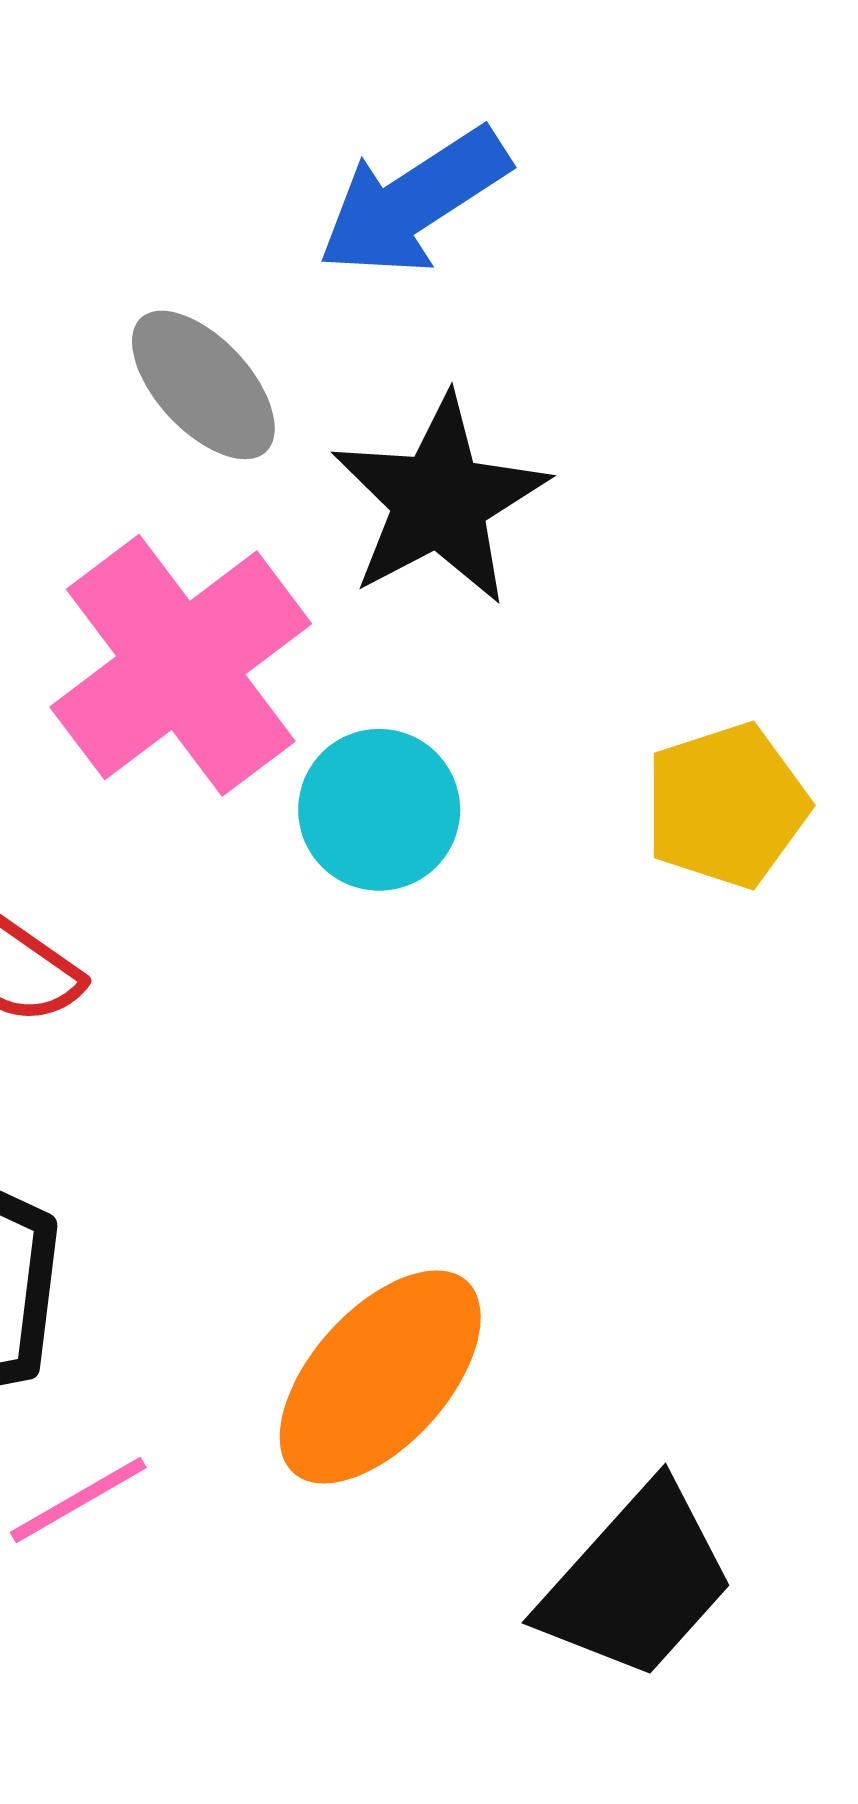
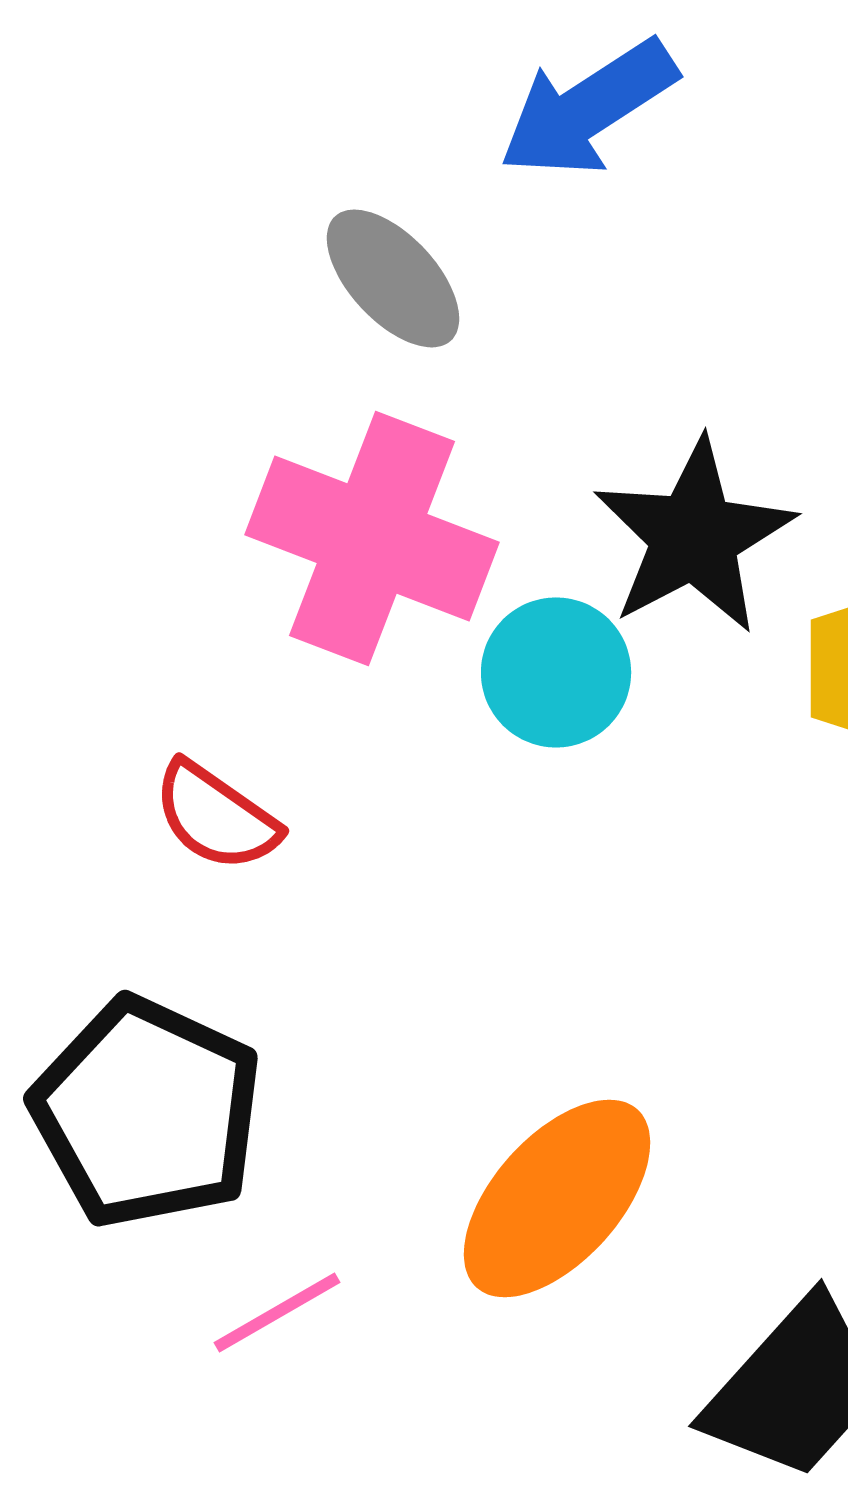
black star: (440, 500) -> (694, 536), moved
pink cross: (181, 665) -> (372, 538), turned -32

